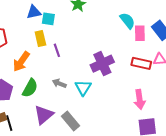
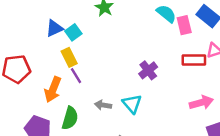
cyan square: (48, 19) -> (73, 32), turned -32
purple line: (57, 50) -> (76, 76), moved
purple cross: (102, 64) -> (148, 70), size x0.7
pink arrow: (140, 99) -> (201, 103), turned -84

